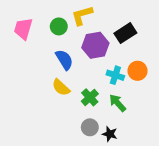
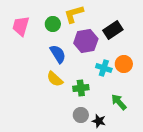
green cross: (90, 97) -> (81, 88), turned 35
green arrow: (118, 103) -> (119, 102), moved

